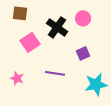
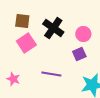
brown square: (20, 13) -> (22, 21), moved
pink circle: (83, 18) -> (83, 34), moved

